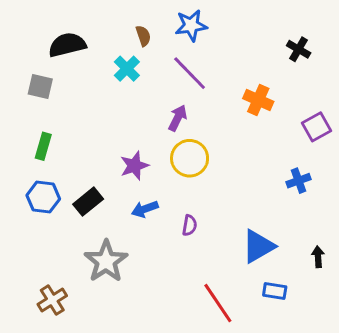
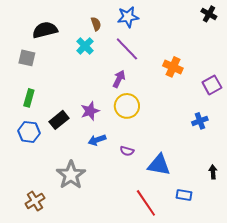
black cross: (299, 49) -> (209, 14), moved
black rectangle: (88, 202) -> (59, 120), moved
purple semicircle: (190, 225) -> (127, 151), turned 96
blue triangle: (258, 246) -> (159, 165), moved, turned 40

